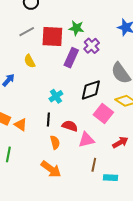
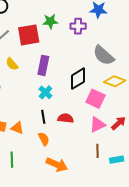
purple cross: (92, 46) -> (78, 26), moved, turned -35
purple rectangle: (71, 58) -> (43, 65), moved
pink triangle: (86, 140) -> (97, 125), moved
orange semicircle: (55, 142) -> (44, 139), moved

